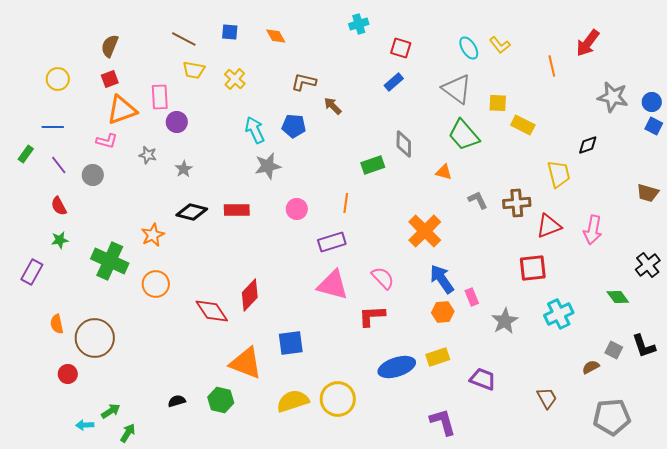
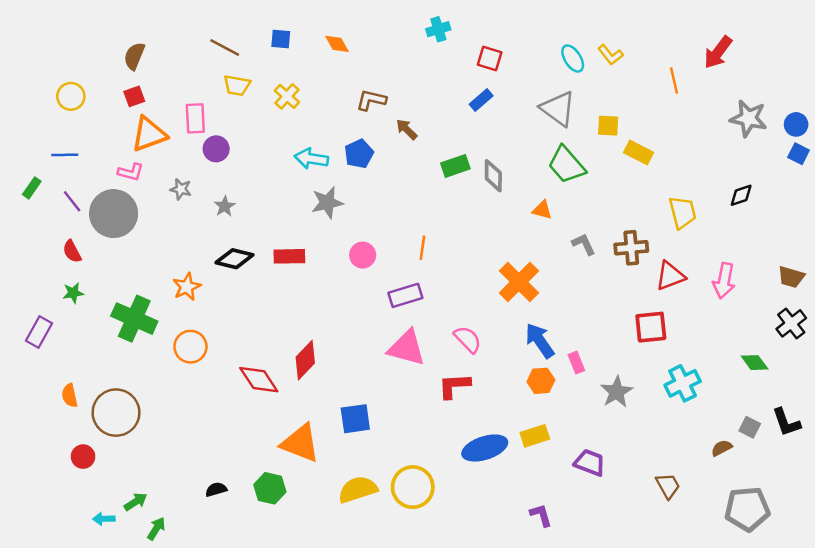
blue pentagon: (294, 126) -> (359, 154), turned -30
cyan arrow: (255, 130) -> (311, 159), turned -56
black diamond: (588, 145) -> (741, 195), moved
green rectangle: (373, 165) -> (455, 166), moved
gray circle: (93, 175) -> (114, 214), size x1.8
brown trapezoid: (648, 193) -> (791, 277), moved
purple L-shape: (443, 422) -> (541, 515), size x0.7

